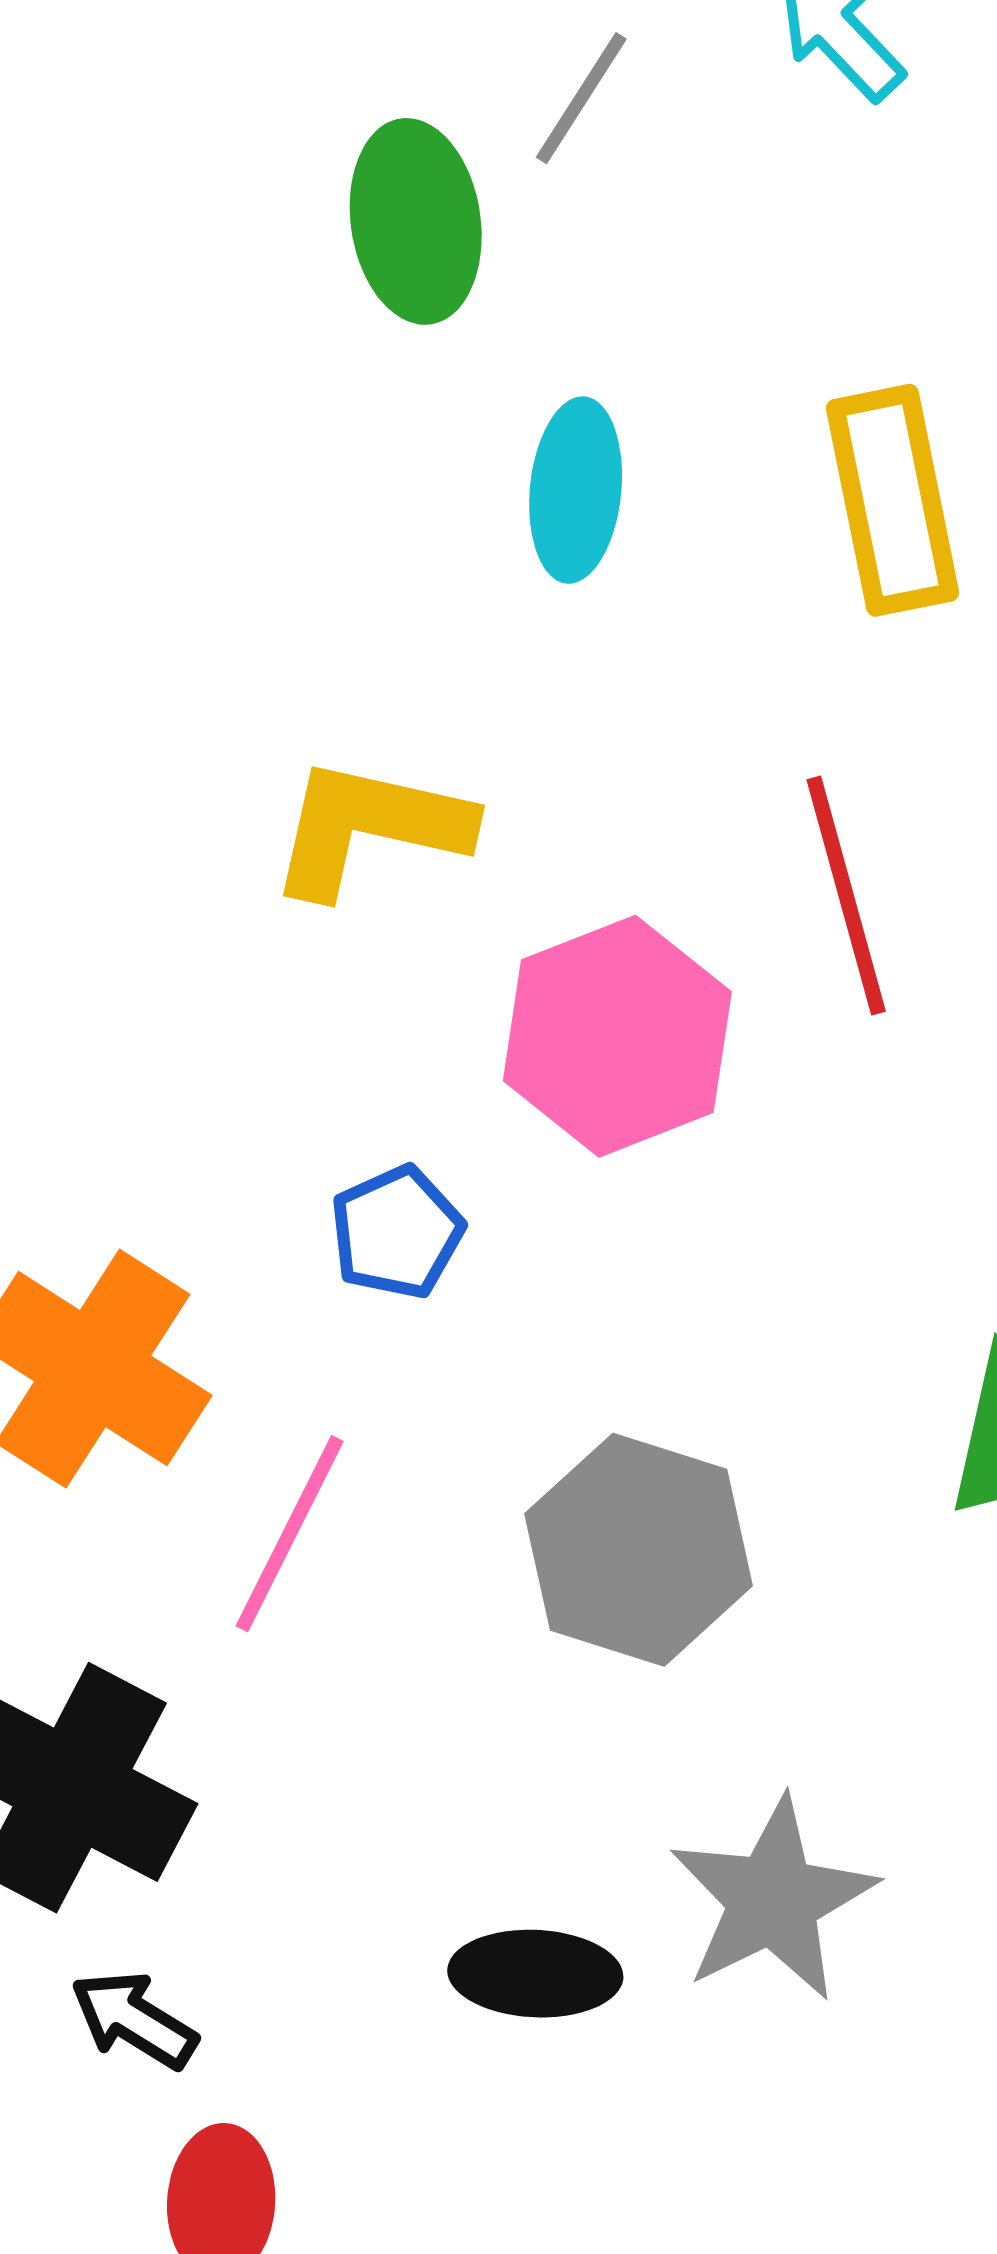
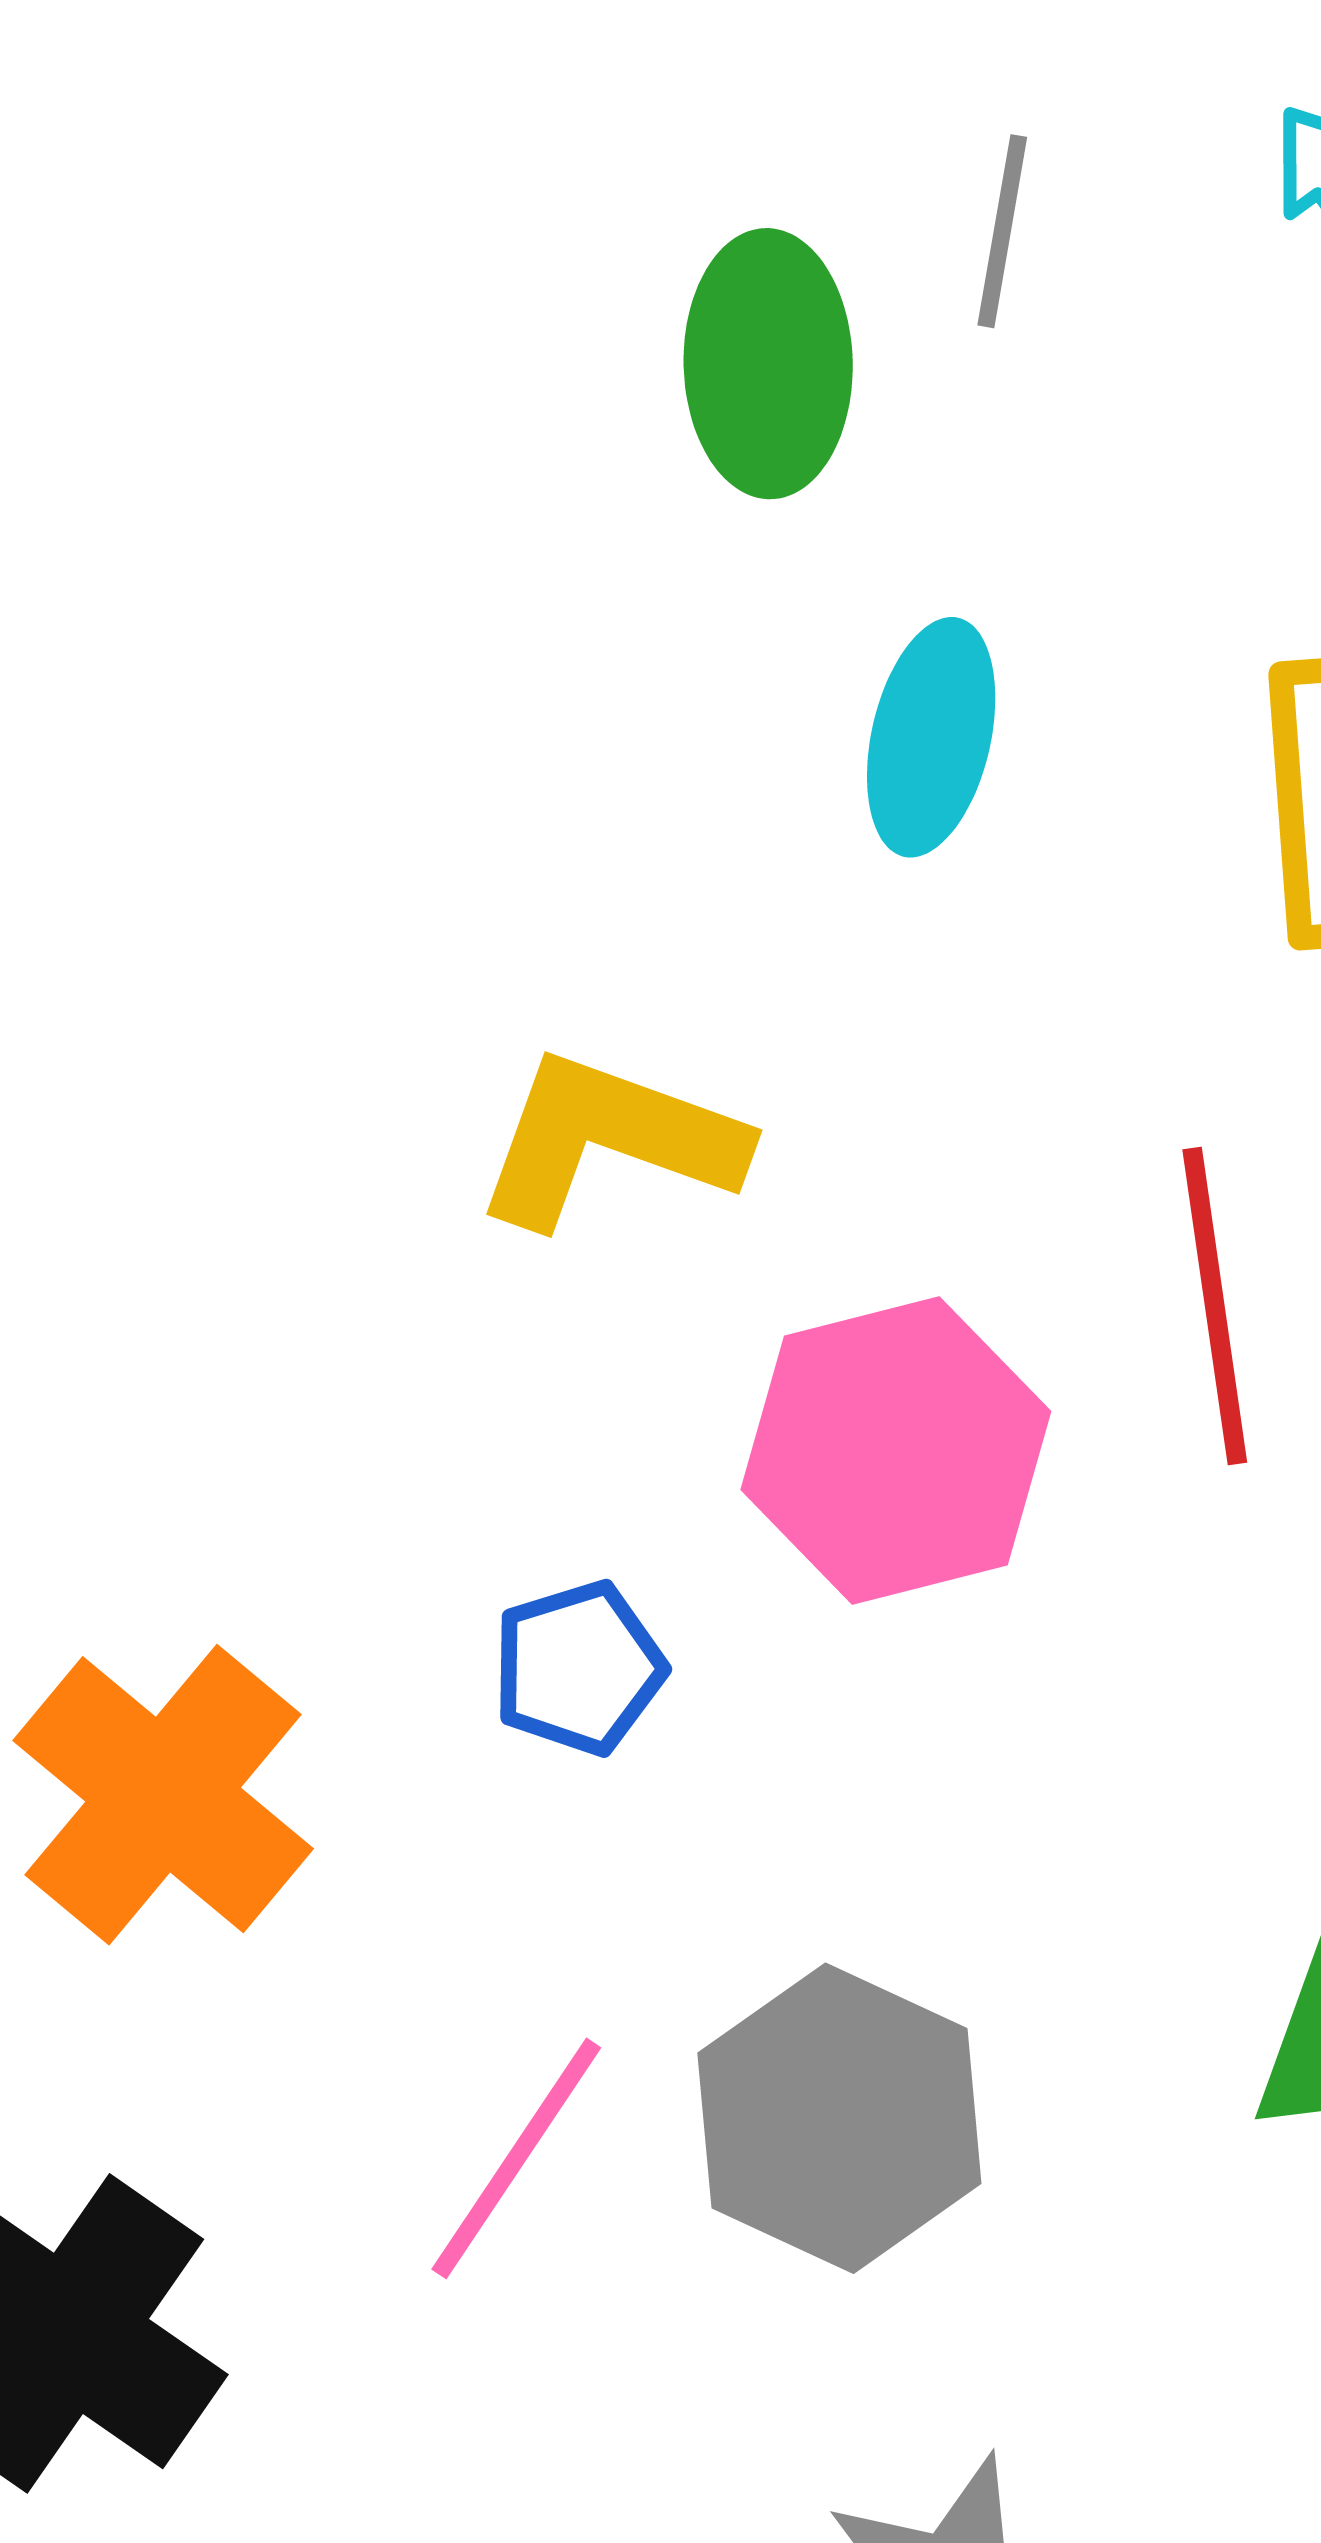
gray line: (581, 98) -> (1002, 231), turned -30
pink line: (290, 1534) -> (516, 2158), moved

